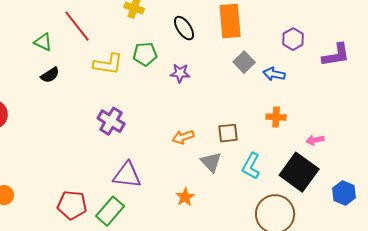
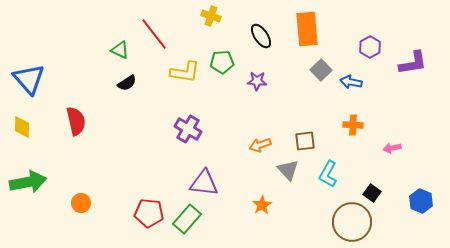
black square: (299, 172) -> (372, 193), moved, size x0.5

